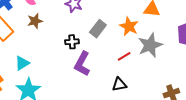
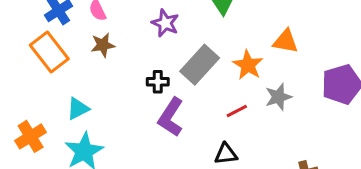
gray rectangle: (98, 29) -> (200, 65), size x1.4
gray star: (150, 45) -> (278, 97), size x0.7

